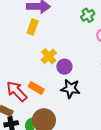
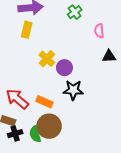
green cross: (88, 15) -> (75, 12), moved
orange rectangle: (36, 88) -> (45, 102), moved

